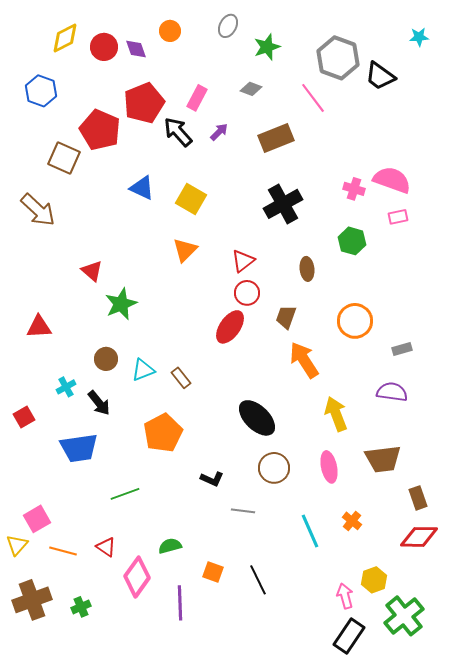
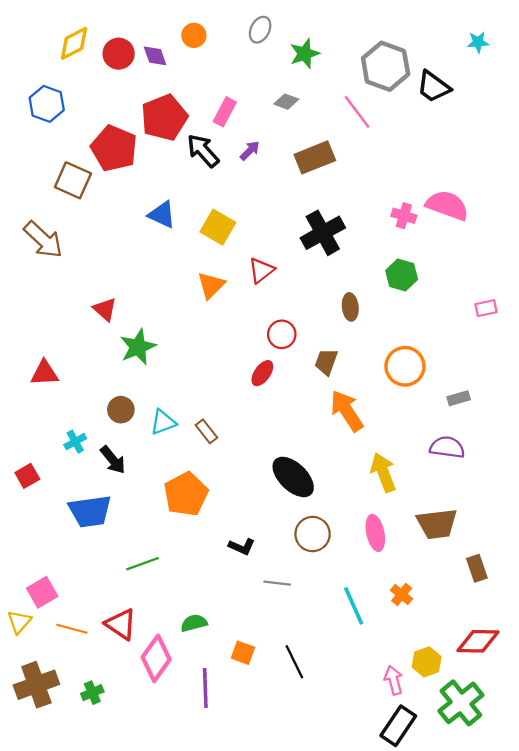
pink rectangle: (398, 217) -> (486, 308), moved
red triangle: (243, 261) -> (261, 270), moved
red ellipse: (230, 327) -> (262, 373), size x0.7
red diamond: (419, 537) -> (478, 641), moved
red triangle: (106, 547) -> (121, 624), size x1.4

